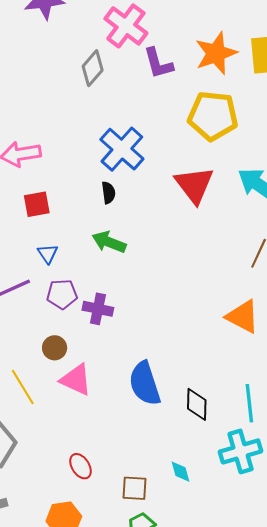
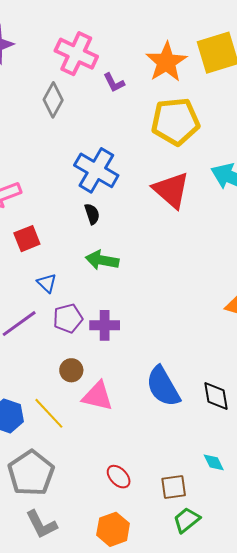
purple L-shape: (158, 63) -> (114, 83), size x0.7

